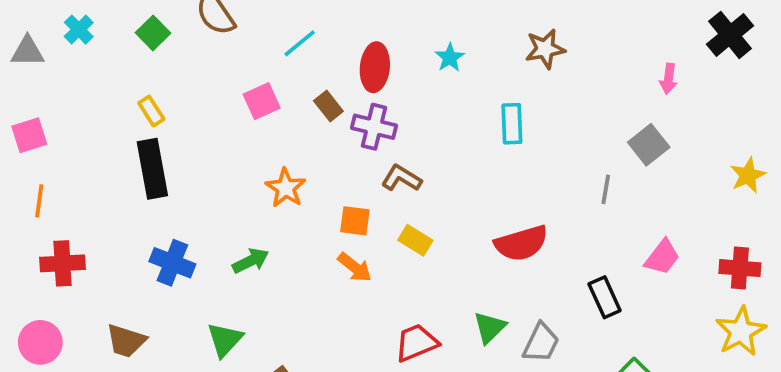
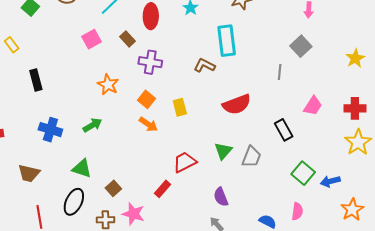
yellow rectangle: (151, 111) -> (12, 45), moved
cyan rectangle: (512, 124) -> (227, 41), size x1.4
purple cross: (374, 127) -> (150, 62), moved
black rectangle: (152, 169) -> (36, 80), size x0.7
brown L-shape: (401, 178) -> (204, 65), moved
orange square: (355, 221) -> (147, 99), turned 36
yellow rectangle: (415, 240) -> (180, 107), turned 48
green triangle: (225, 340) -> (82, 169), turned -50

